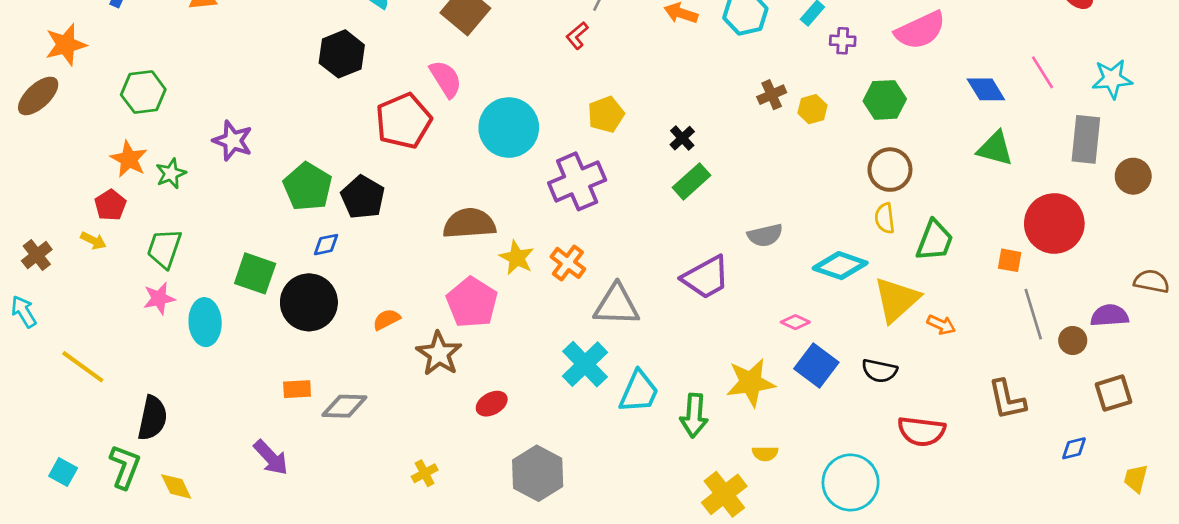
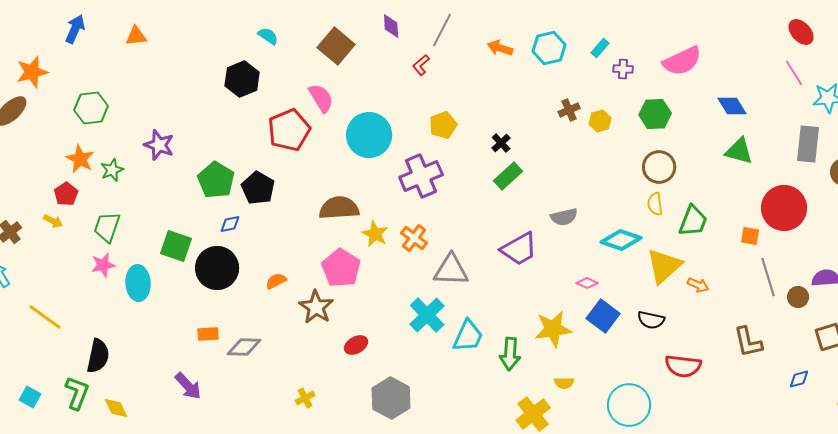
pink line: (1042, 72) -> (794, 73), moved

